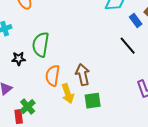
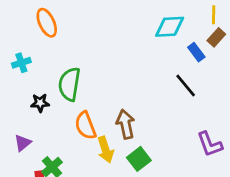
orange semicircle: (53, 76) -> (85, 126), turned -30
green square: (93, 101) -> (139, 159), turned -30

